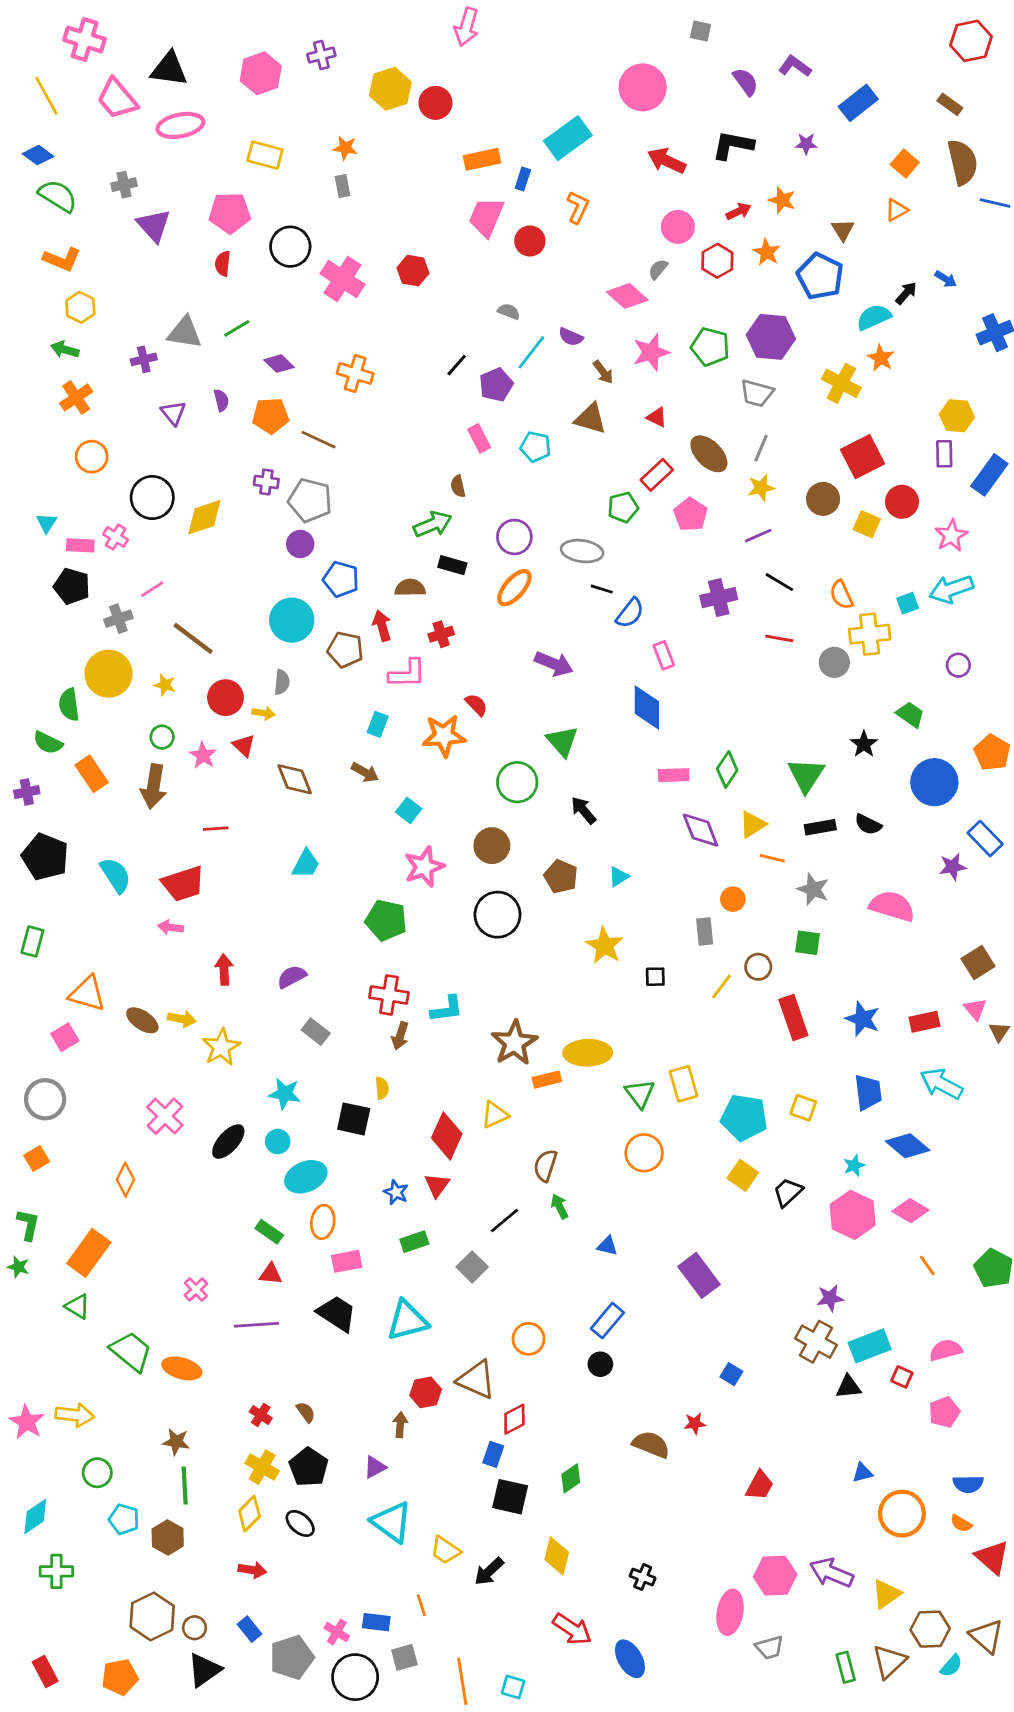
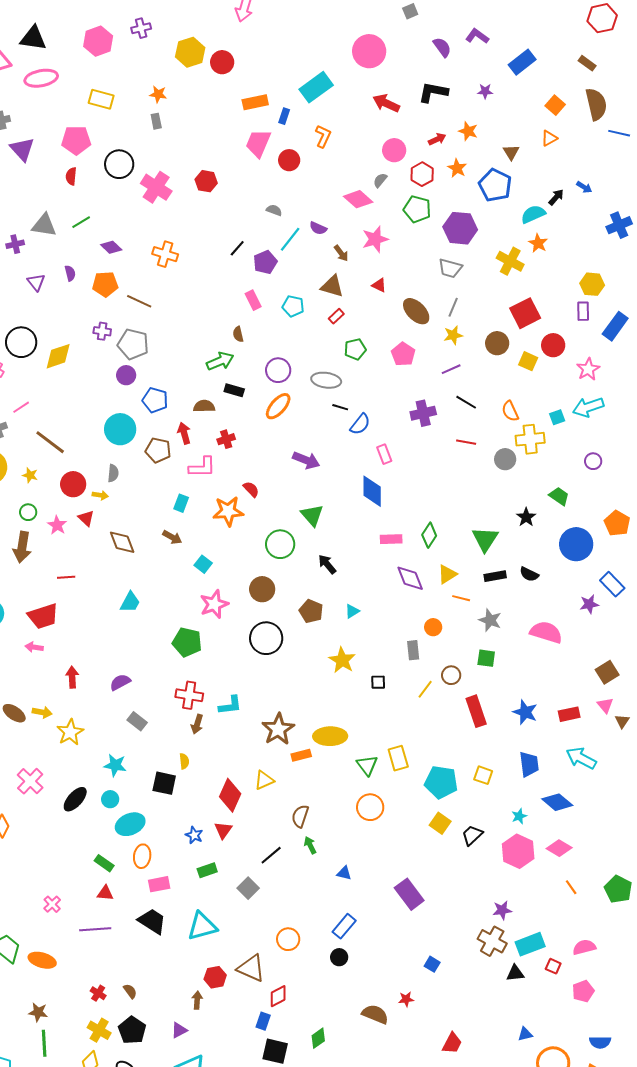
gray square: (700, 31) -> (410, 11), turned -35
green pentagon: (710, 347) -> (417, 209), moved
red rectangle: (657, 475) -> (336, 316), moved, size x0.7

